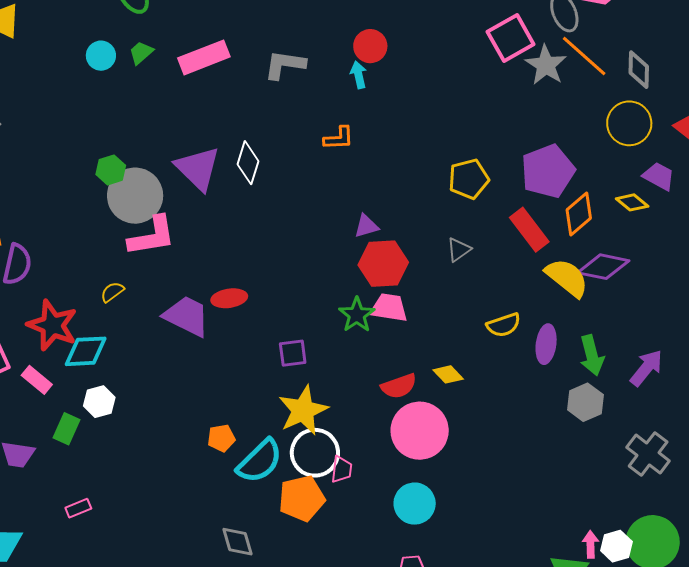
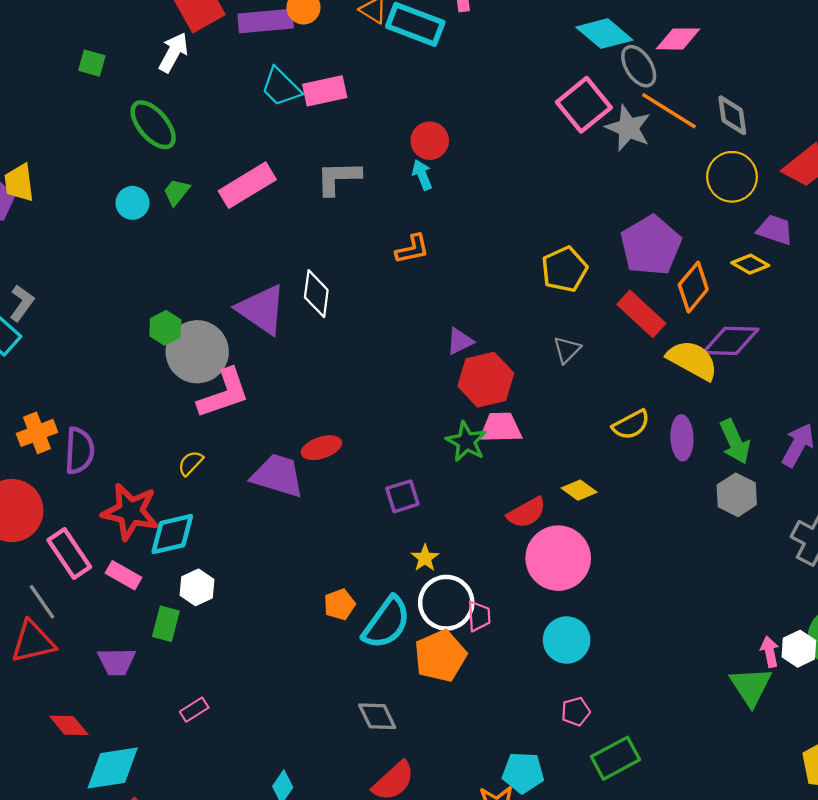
yellow star: (303, 410) -> (425, 558), size x0.5

